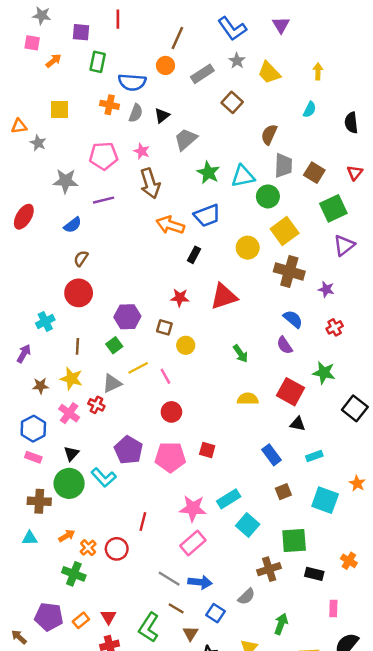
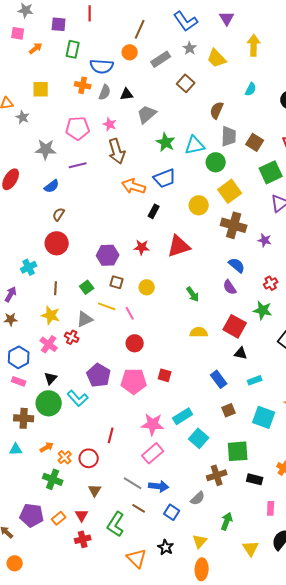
yellow arrow: (318, 71) -> (254, 45), moved, size x1.5
black triangle: (162, 115) -> (127, 94), turned 32
purple hexagon: (127, 317) -> (108, 255), moved
brown square: (164, 327) -> (117, 282), moved
red cross: (335, 327) -> (271, 283), moved
yellow line: (138, 368) -> (107, 306), turned 48
brown star: (40, 386) -> (11, 319), moved
brown triangle: (191, 633) -> (95, 490), moved

